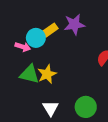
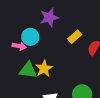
purple star: (74, 24) -> (49, 18), moved
yellow rectangle: (50, 30) -> (75, 37), moved

